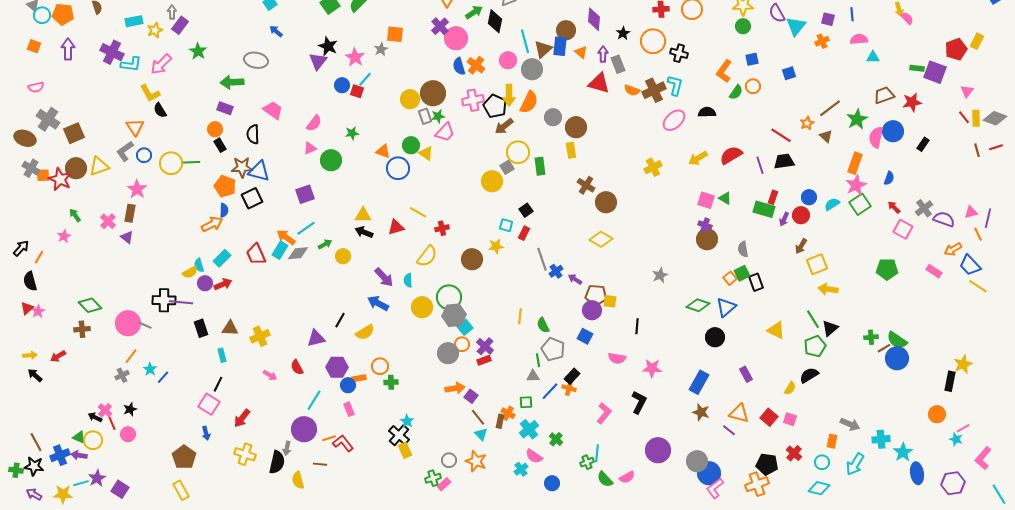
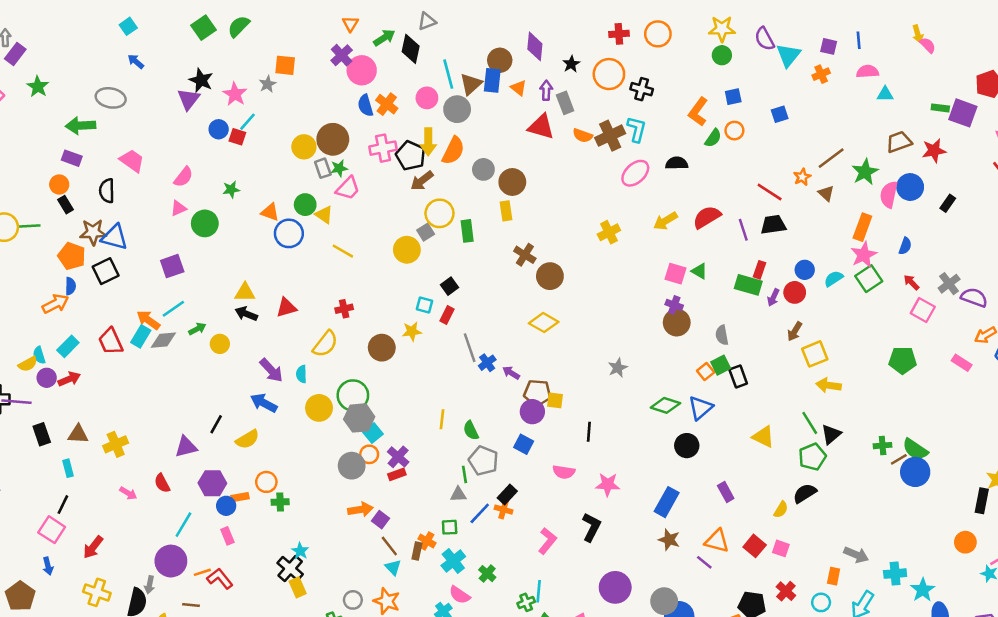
yellow line: (418, 212) -> (343, 251), moved

